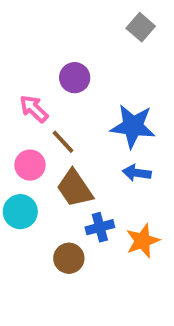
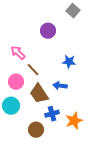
purple circle: (75, 78) -> (48, 31), moved
blue star: (133, 126) -> (69, 62), size x0.6
blue arrow: (137, 173) -> (60, 86), moved

